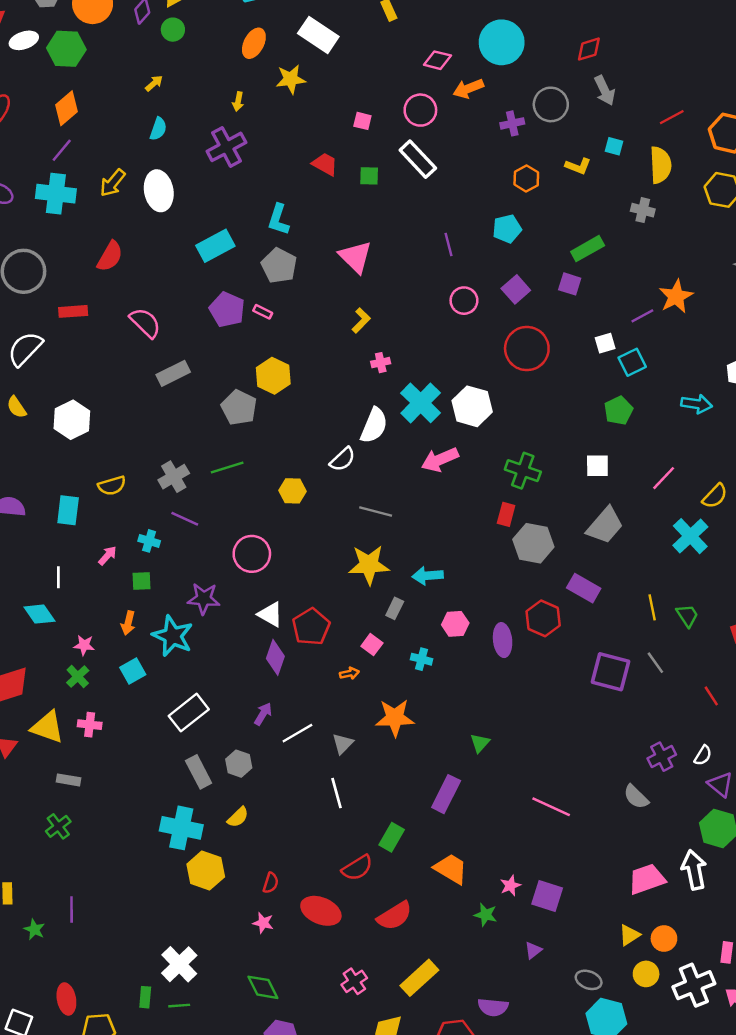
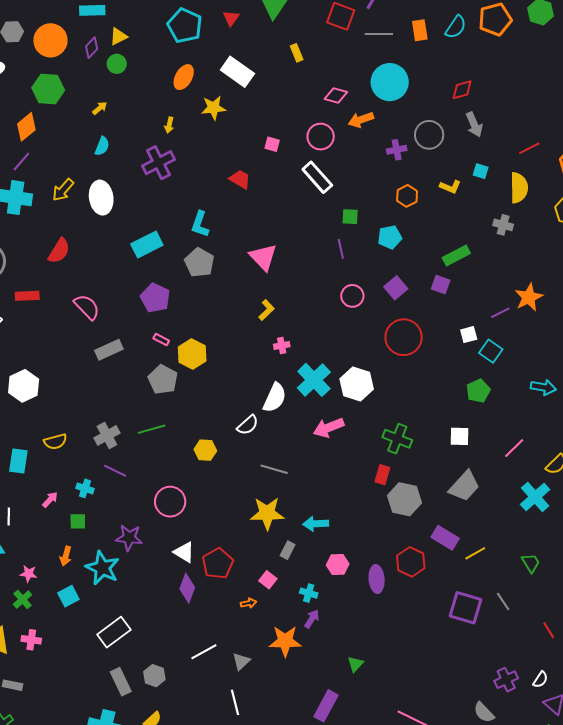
green hexagon: (66, 49) -> (48, 89), moved
green square: (369, 176) -> (350, 217), moved
pink rectangle: (263, 312) -> (161, 340), moved
cyan square: (632, 362) -> (491, 351), turned -30
yellow line: (652, 607) -> (475, 553), moved, turned 70
purple arrow: (263, 714) -> (312, 619), moved

